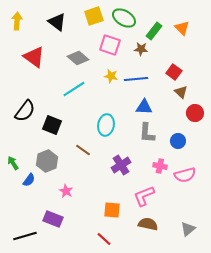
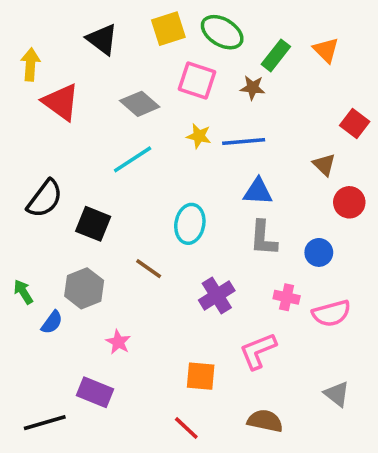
yellow arrow: (17, 21) -> (30, 64), moved
red square: (174, 72) -> (355, 124), moved
brown semicircle: (148, 224) -> (265, 421), moved
gray triangle: (188, 229) -> (337, 394), moved, turned -42

